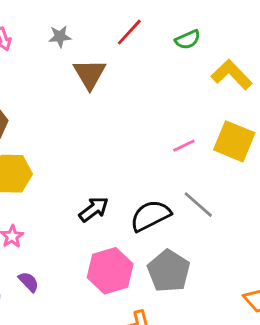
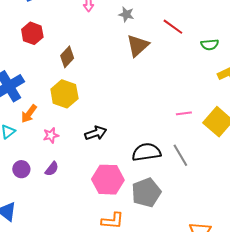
red line: (129, 32) -> (173, 27), turned 65
black arrow: (94, 209) -> (96, 133), moved
purple semicircle: (29, 282) -> (52, 169), turned 63

